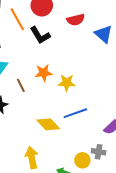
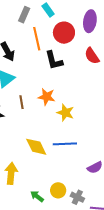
red semicircle: (76, 20) -> (92, 56), turned 54
gray cross: (99, 152) -> (77, 197), moved

